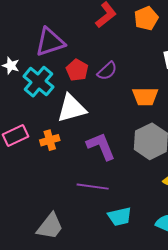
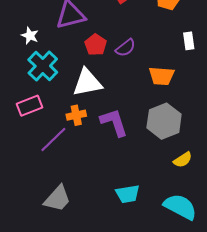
cyan cross: (38, 82) -> (43, 66), moved
orange cross: (50, 140) -> (76, 115), moved
purple line: (93, 187) -> (53, 139), moved, turned -56

